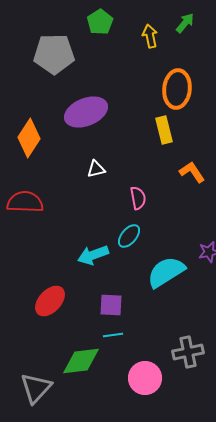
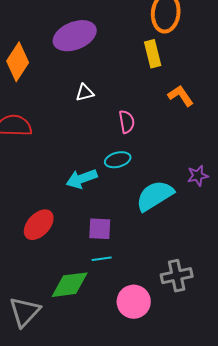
cyan ellipse: (129, 236) -> (118, 160), turned 35

